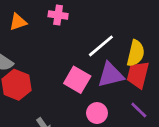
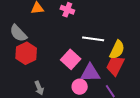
white line: (101, 46) -> (93, 39), turned 35
purple triangle: (111, 75) -> (90, 73), moved

